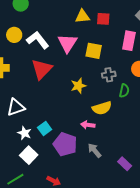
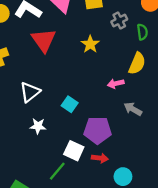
yellow semicircle: (102, 108) -> (137, 63), moved, turned -30
white star: (24, 133) -> (38, 126), moved
purple pentagon: (65, 144) -> (98, 130), moved
white square: (29, 155) -> (74, 151), moved

